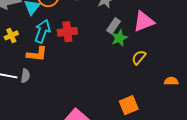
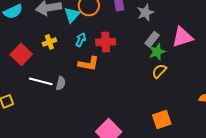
cyan arrow: (42, 31) -> (81, 40), size x0.6
orange L-shape: (37, 54) -> (89, 64), moved
yellow semicircle: (139, 57) -> (159, 71), moved

